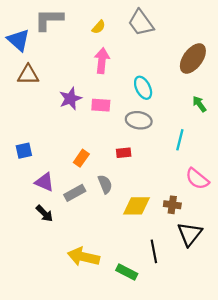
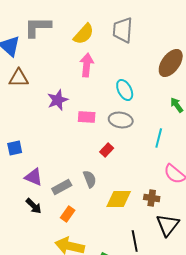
gray trapezoid: (141, 23) -> (123, 30), turned 40
yellow semicircle: (99, 27) -> (84, 34), size x1.6
pink rectangle: (101, 105) -> (87, 117), moved
red rectangle: (124, 153) -> (107, 150), turned -40
orange rectangle: (81, 158) -> (68, 214), moved

